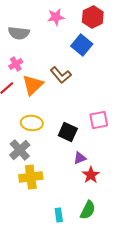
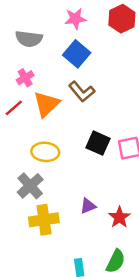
blue square: (82, 45) -> (77, 54), moved
black square: (68, 132) -> (98, 143), moved
purple triangle: (80, 158) -> (88, 206), moved

